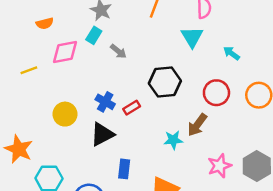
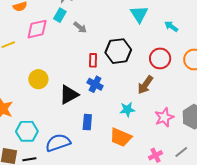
blue cross: (105, 102) -> (95, 84), moved
red rectangle: (132, 108) -> (93, 60), moved, turned -56
cyan star: (173, 140) -> (127, 110), moved

